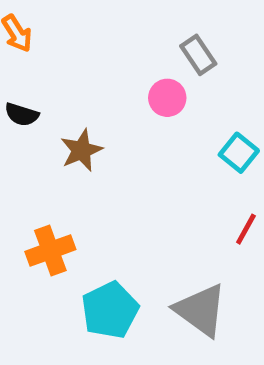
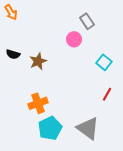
black semicircle: (22, 115) -> (13, 54), moved
orange cross: (50, 250) -> (38, 103), moved

